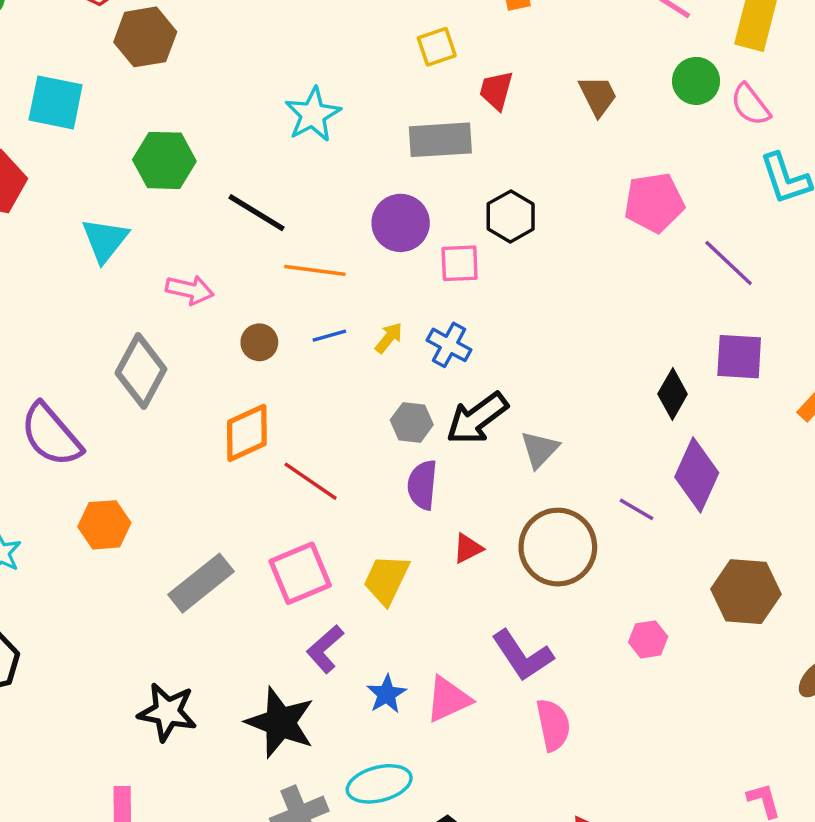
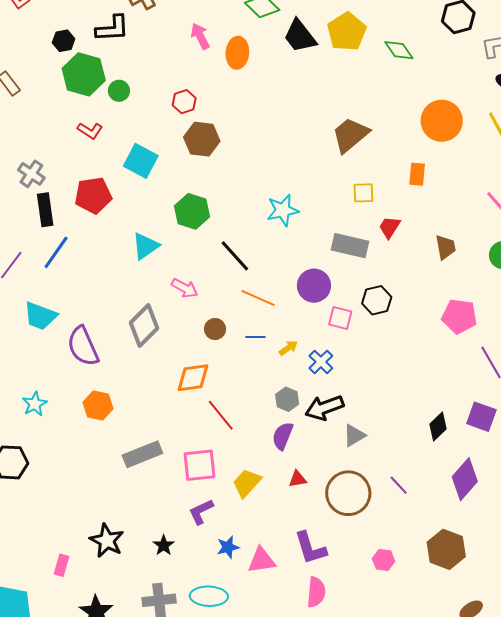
purple diamond: (697, 475) -> (465, 479), moved
black star: (167, 712) -> (107, 541), moved
black star: (280, 722) -> (164, 545), size x0.5

